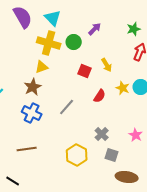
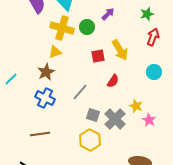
yellow arrow: (107, 65) -> (120, 50), size x1.5
red square: (85, 71) -> (98, 56), turned -32
yellow star: (123, 88) -> (136, 106), moved
gray cross: (102, 134) -> (115, 119), size x1.5
gray square: (112, 155) -> (93, 115), moved

